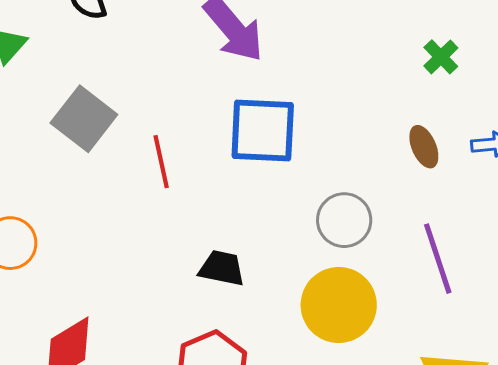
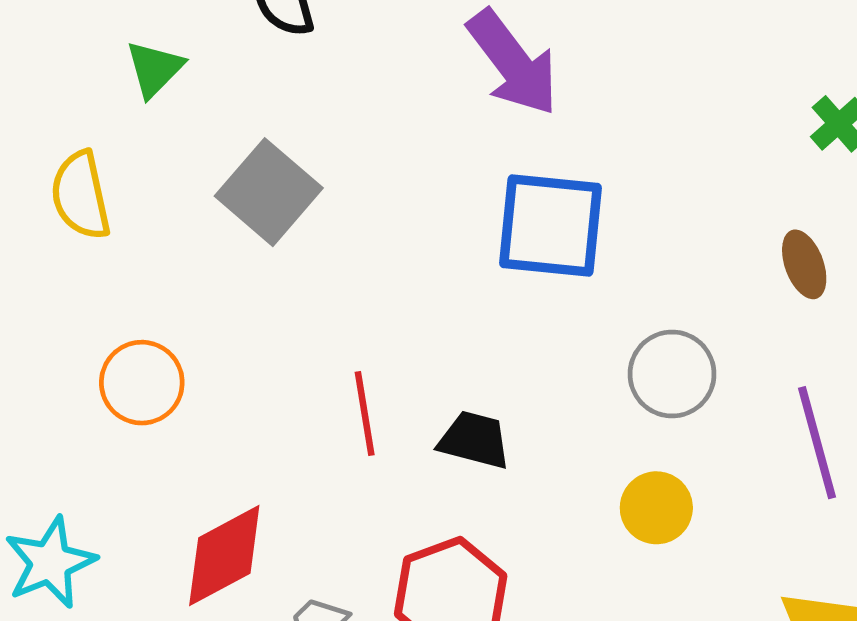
red line: (161, 162) -> (365, 413), moved
yellow circle: (339, 305) -> (656, 508), size x0.6

